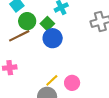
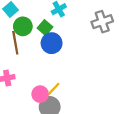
brown line: (19, 36) -> (15, 43), turned -70
pink circle: (72, 83) -> (40, 94), moved

